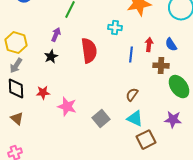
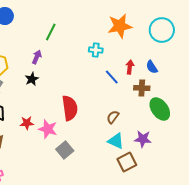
red semicircle: (89, 51) -> (70, 108), moved
blue line: (131, 55) -> (112, 77), turned -49
red star: (43, 93) -> (27, 123), moved
gray square: (101, 119) -> (65, 150), moved
purple star: (173, 120) -> (143, 139), moved

